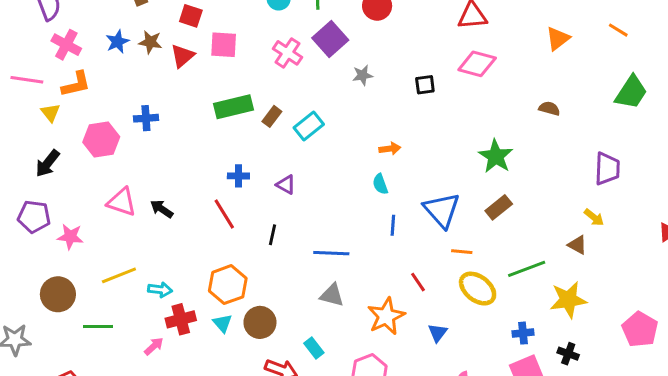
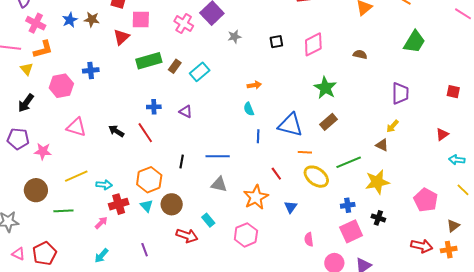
red triangle: (182, 56) -> (121, 37), moved
pink diamond: (477, 64) -> (313, 44), moved, turned -40
black arrow: (162, 209) -> (116, 131), moved
blue triangle: (442, 210) -> (290, 125), turned -32
yellow arrow: (594, 217) -> (392, 126), turned 96
black line: (273, 235) -> (182, 161), moved

